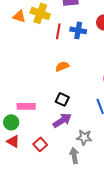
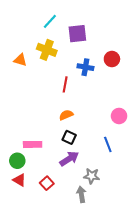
orange triangle: (19, 16) -> (20, 60), moved
red line: (58, 31) -> (65, 84), moved
orange semicircle: (62, 66) -> (66, 115), moved

